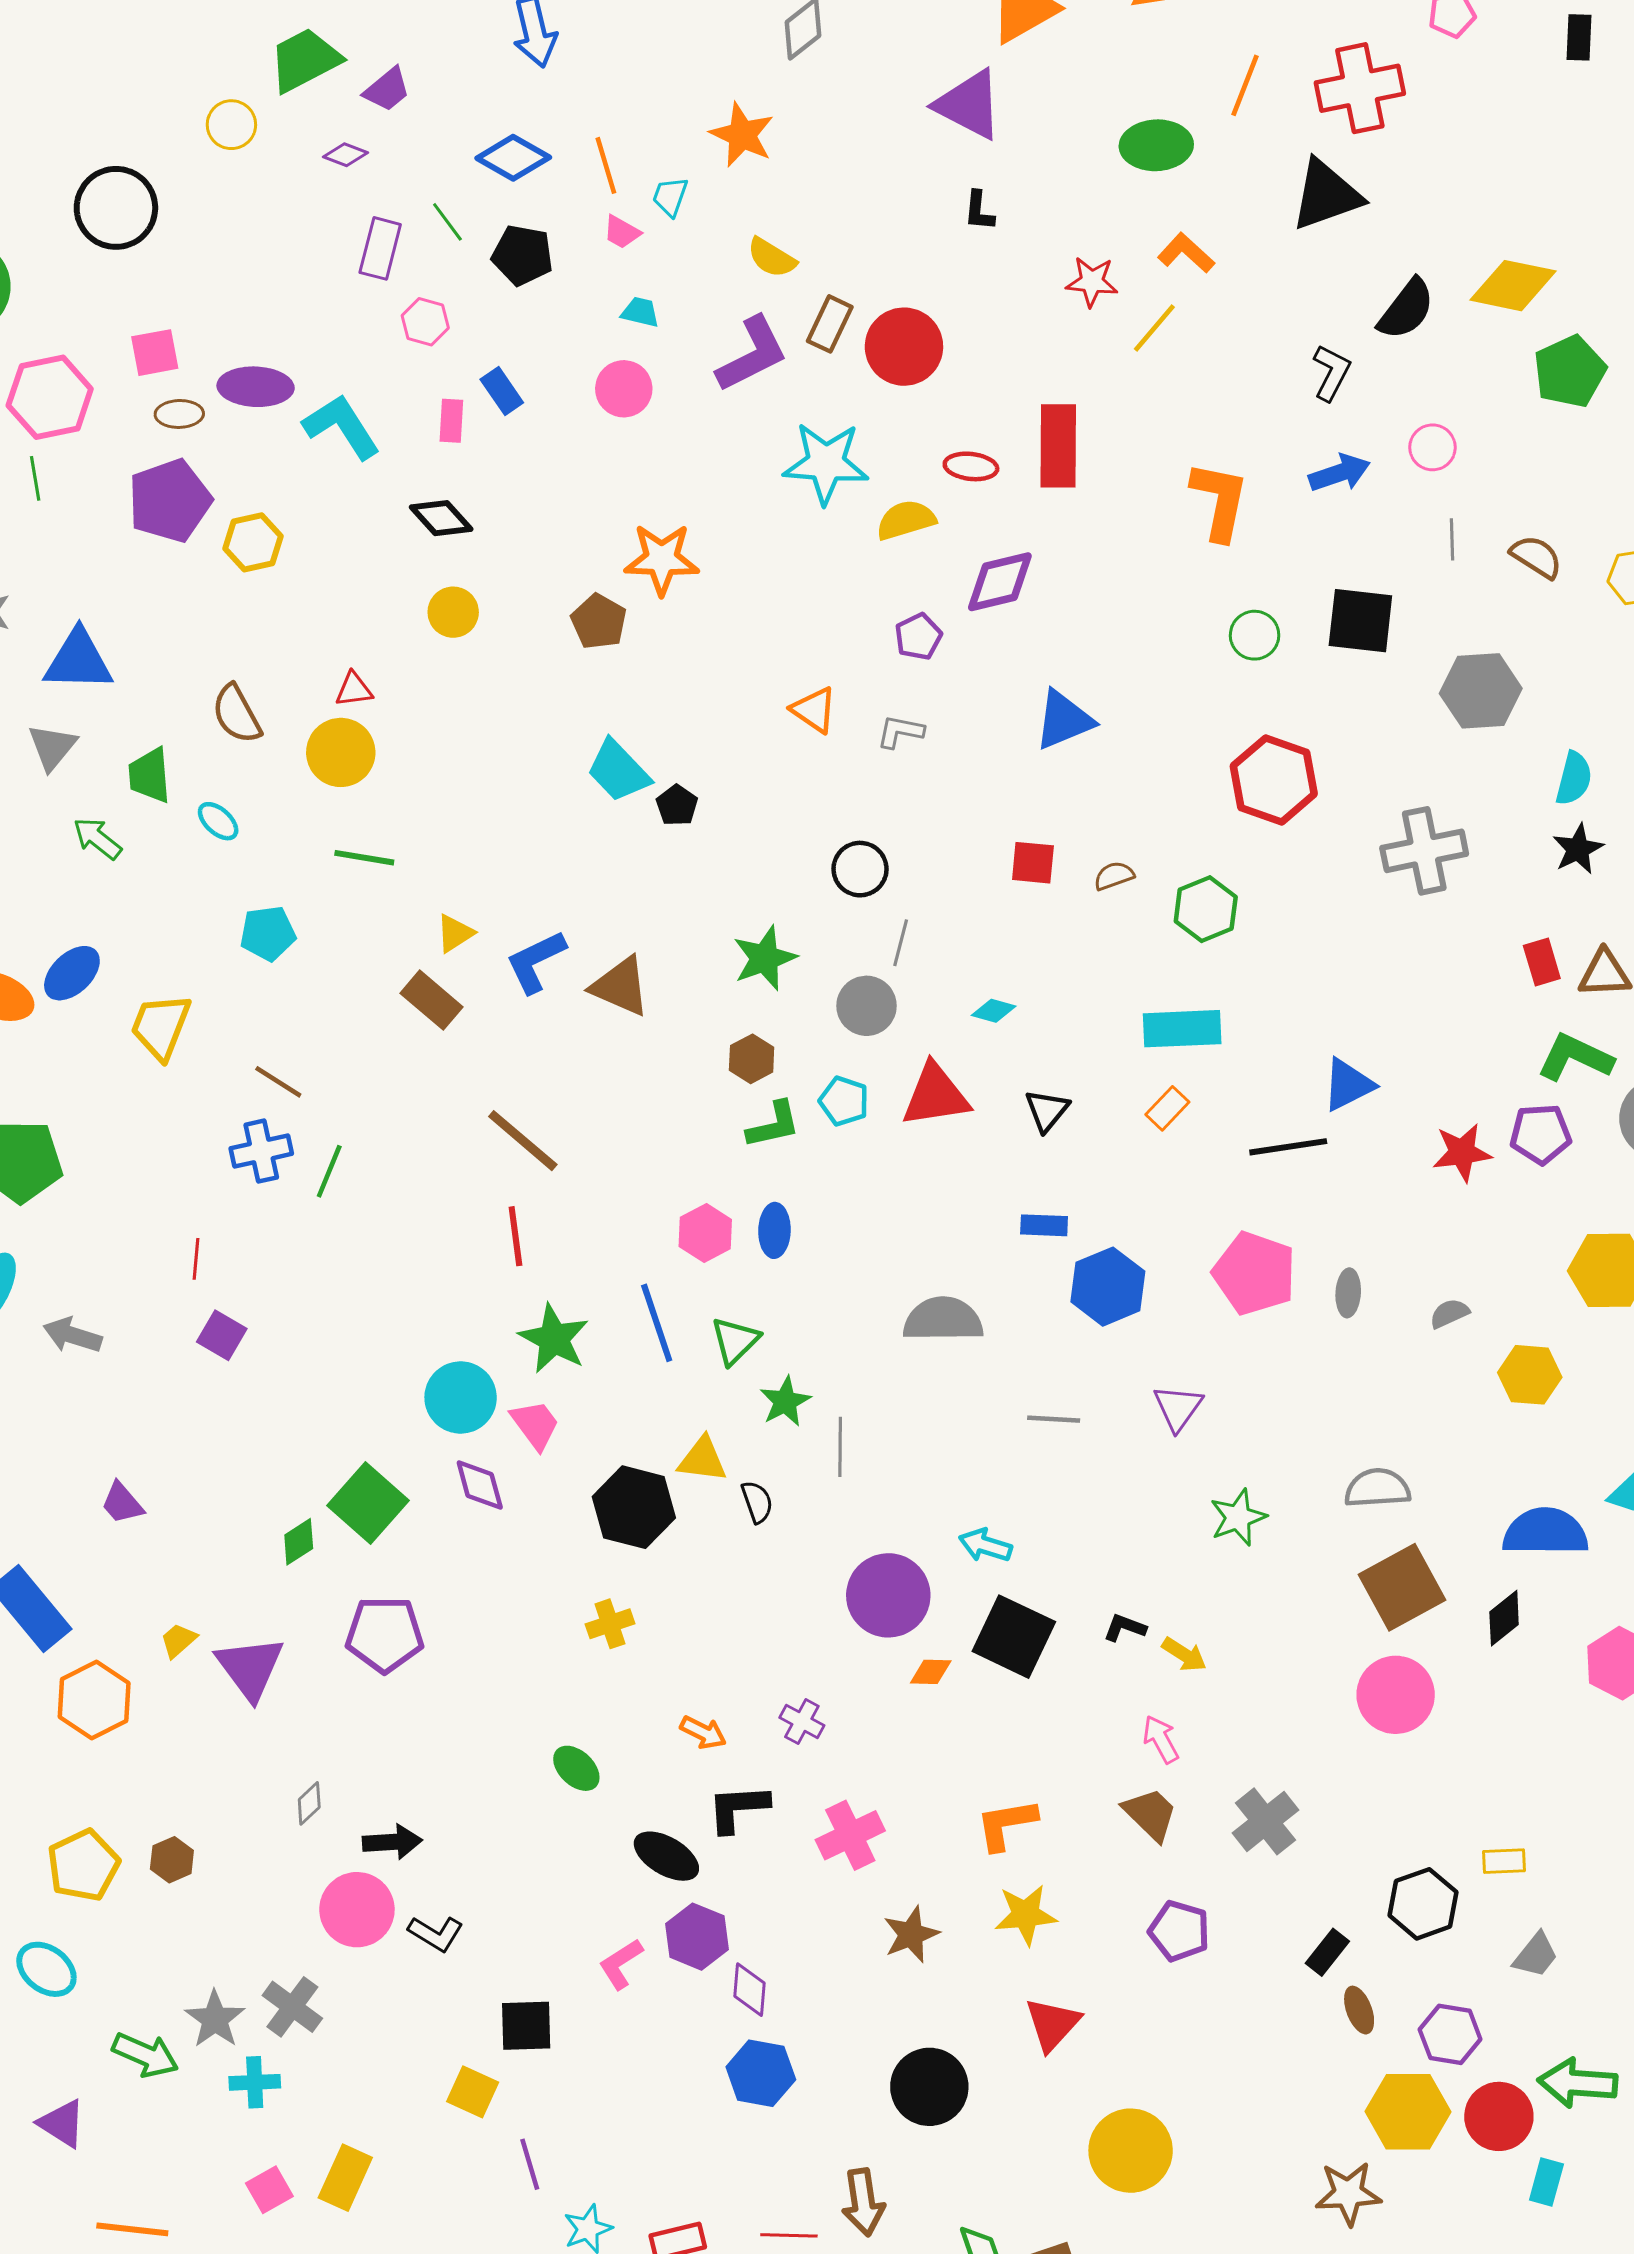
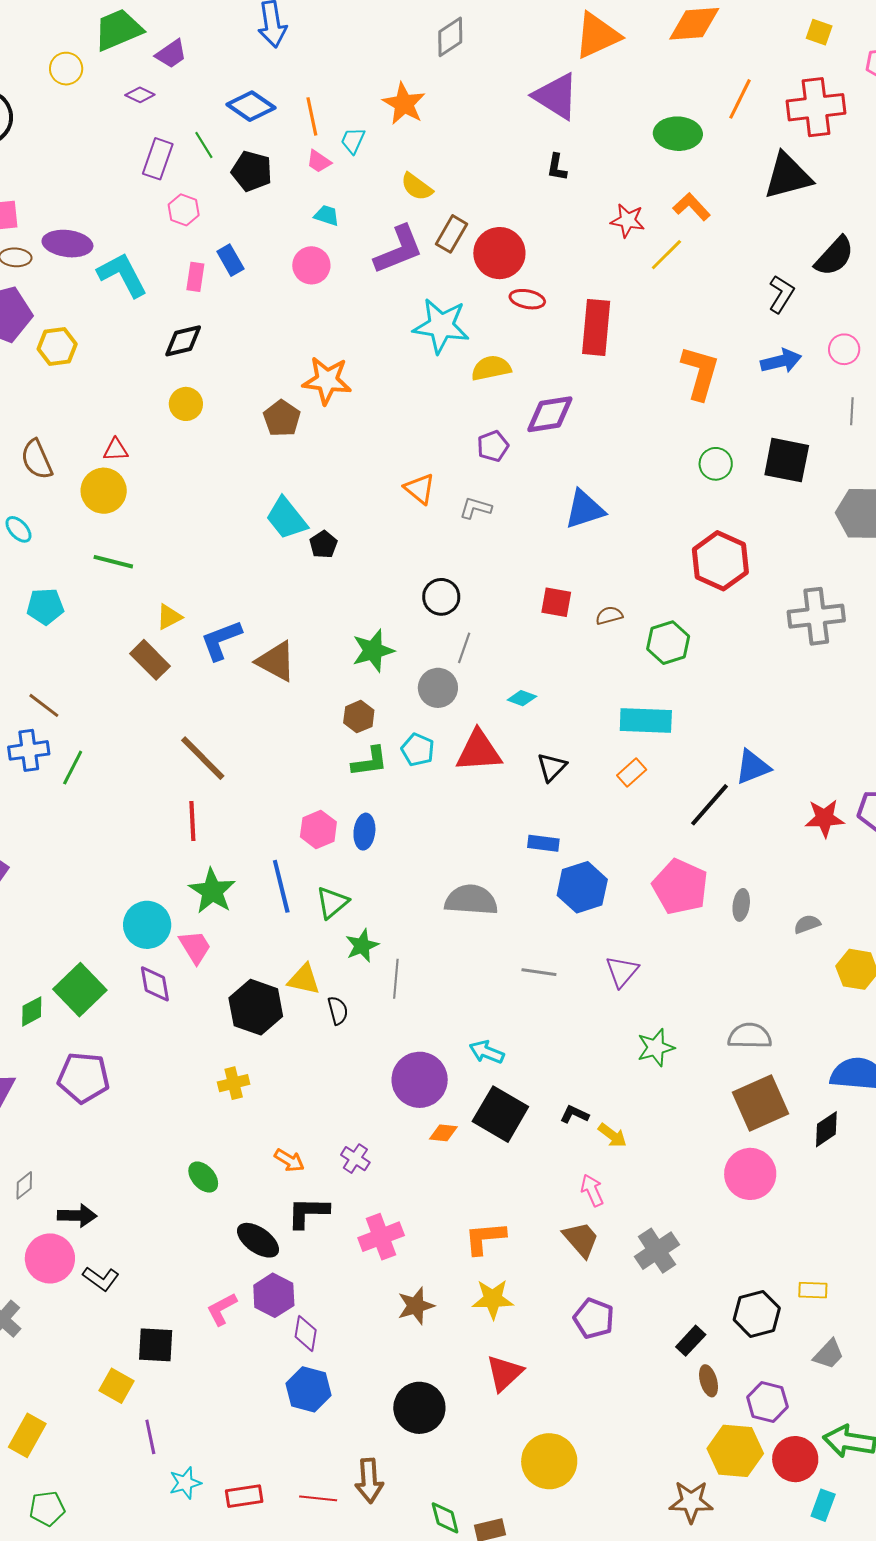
red ellipse: (971, 466) -> (527, 299), moved
black diamond: (441, 518) -> (183, 341), turned -66
black line: (1288, 1147) -> (710, 805), turned -45

